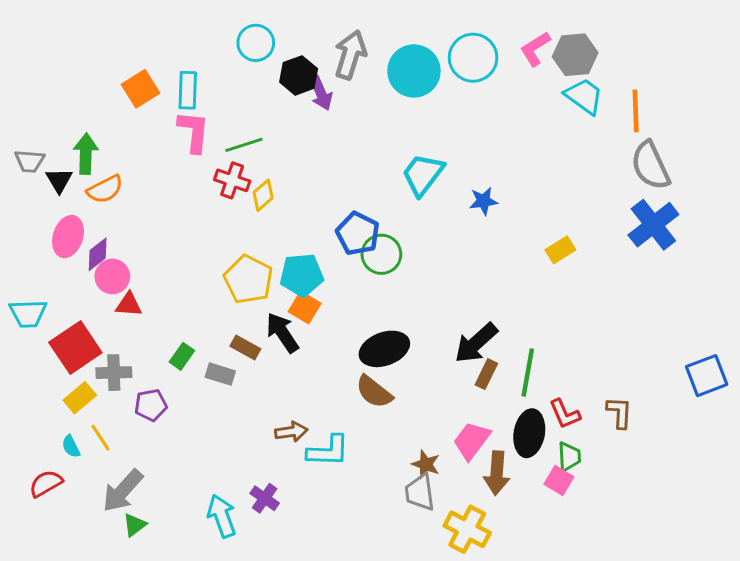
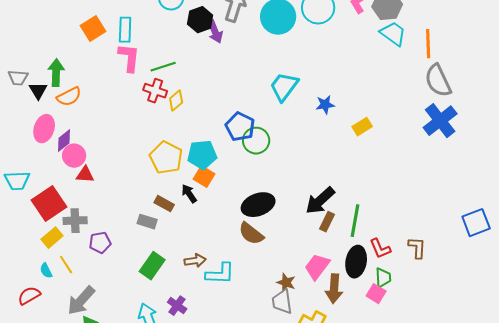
yellow rectangle: (560, 250) -> (362, 127), moved
black arrow: (282, 333) -> (189, 194), size x0.7
green rectangle: (182, 356) -> (152, 266), moved, size x1.5

